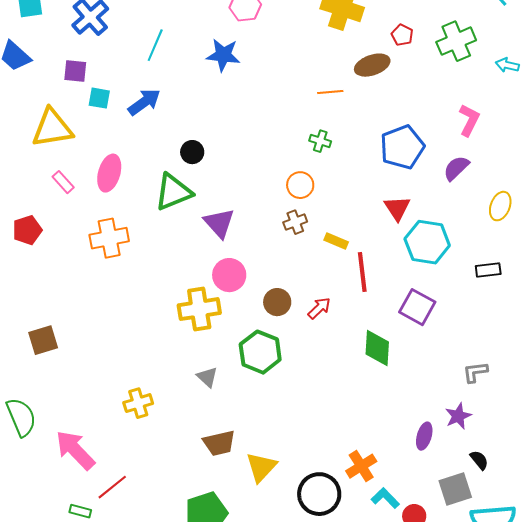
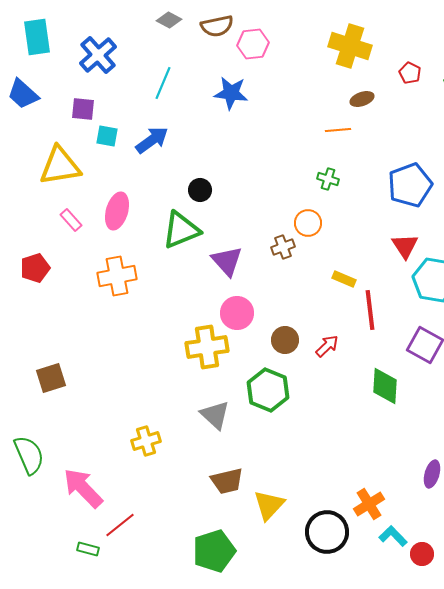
brown ellipse: (372, 65) -> (362, 99), moved, size x0.7
brown cross: (295, 222) -> (283, 247), moved
gray triangle: (207, 377) -> (215, 415), size x1.4

